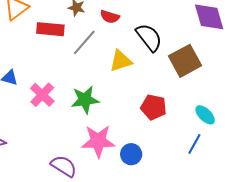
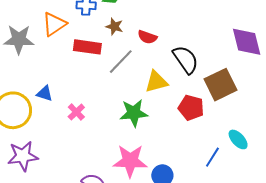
pink cross: (42, 95) -> (76, 112), size x0.7
green star: (85, 100) -> (134, 113), moved
red pentagon: (154, 107) -> (191, 108), moved
blue line: (194, 144) -> (212, 157), moved

